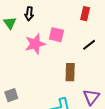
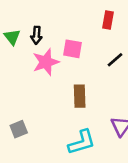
black arrow: (29, 14) -> (36, 35), moved
brown rectangle: (70, 72) -> (80, 96), moved

